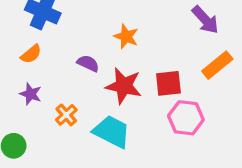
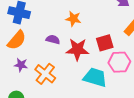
orange semicircle: (31, 54) -> (17, 40), size x1.5
orange cross: (66, 115) -> (45, 74), size x1.5
cyan trapezoid: (112, 132) -> (95, 77), moved

